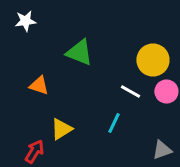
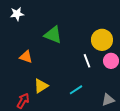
white line: (130, 91) -> (87, 61), turned 40
cyan line: (114, 123) -> (76, 90), moved, turned 32

